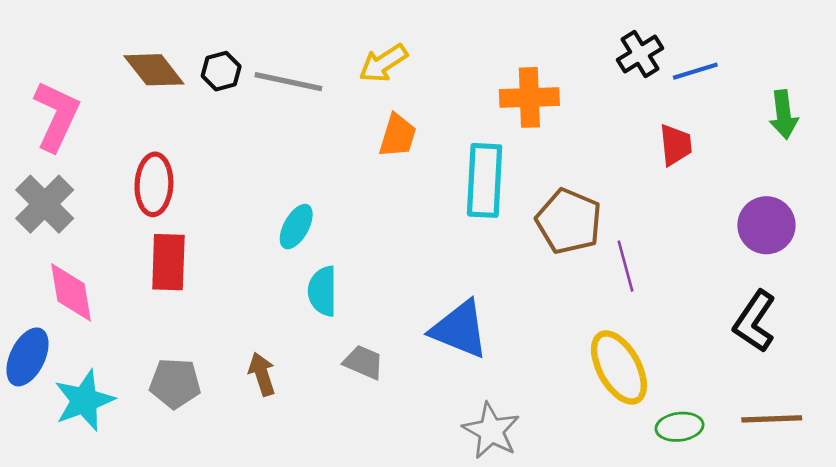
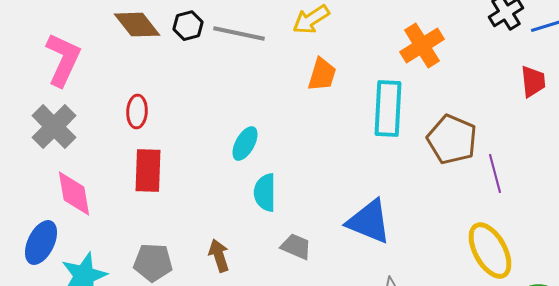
orange cross: (529, 97) -> (422, 46), turned -30
red ellipse: (154, 184) -> (137, 112), size x0.7

